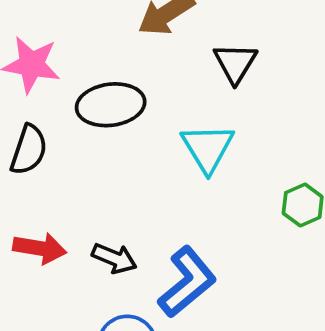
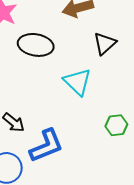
cyan triangle: (208, 148) -> (78, 82), turned -32

